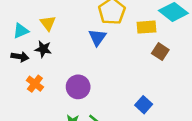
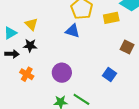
blue triangle: (97, 37) -> (73, 31), turned -42
brown square: (160, 52) -> (127, 47), moved
blue square: (144, 105) -> (109, 75), moved

